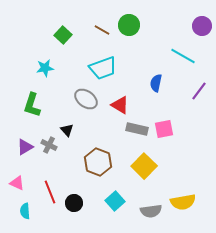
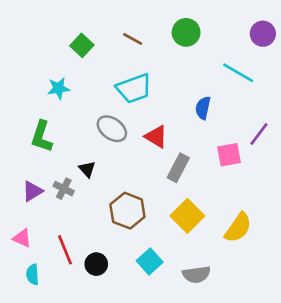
green circle: (129, 25) -> (186, 32), moved
purple line: (199, 91) -> (259, 134), moved
gray rectangle: (137, 129) -> (178, 168), turned -75
pink square: (164, 129) -> (229, 155), moved
yellow semicircle: (183, 202) -> (238, 228), moved, turned -45

